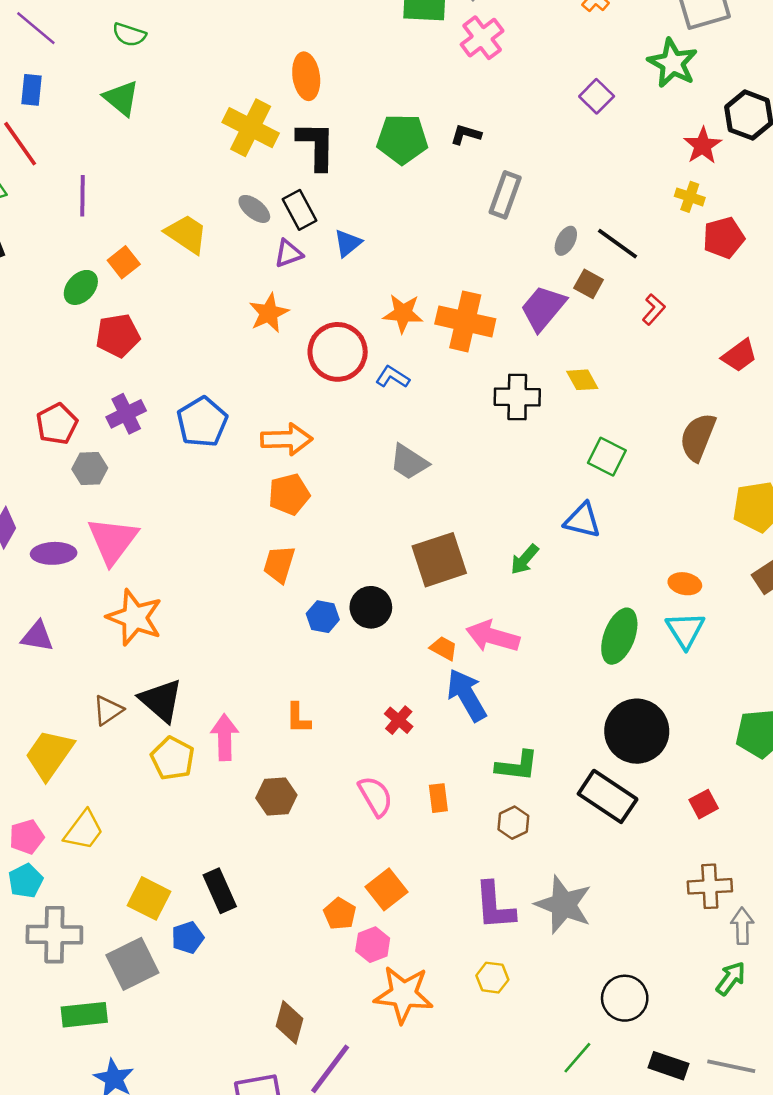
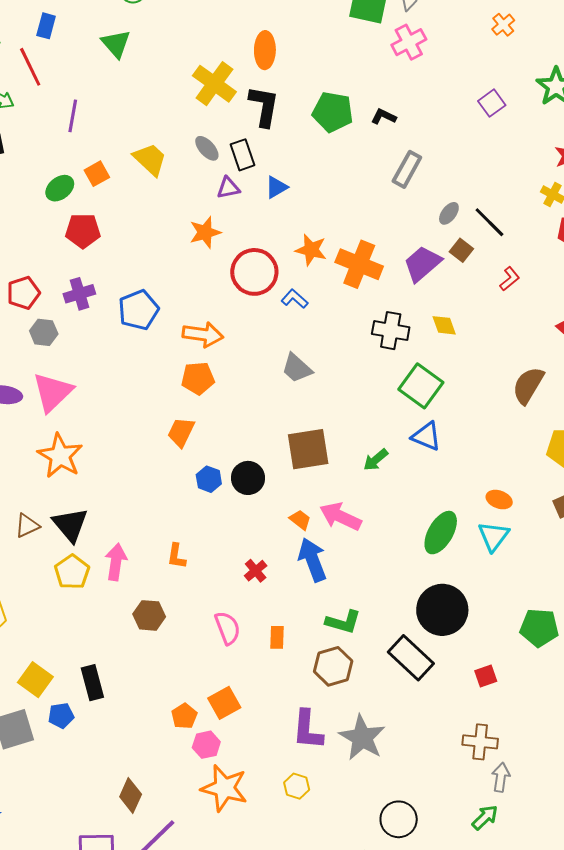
green square: (607, 457) -> (421, 386), moved, size x1.4
brown hexagon: (513, 823) -> (333, 666), size x1.5

